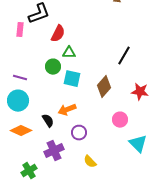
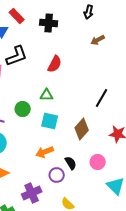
red semicircle: (58, 34) -> (55, 64), moved
green circle: (53, 67) -> (23, 109), moved
black semicircle: (48, 121) -> (71, 163), moved

